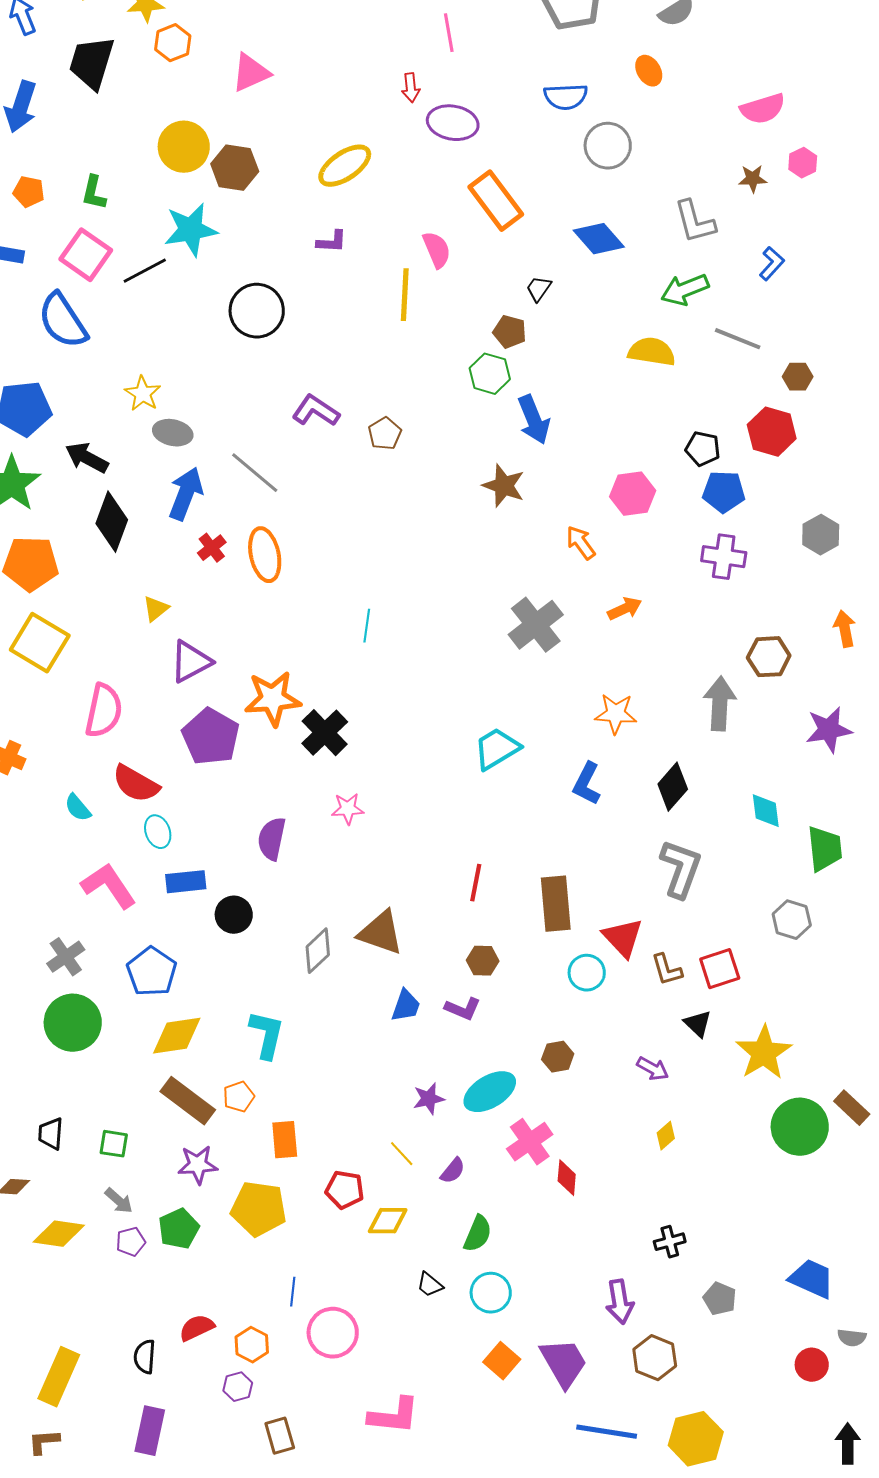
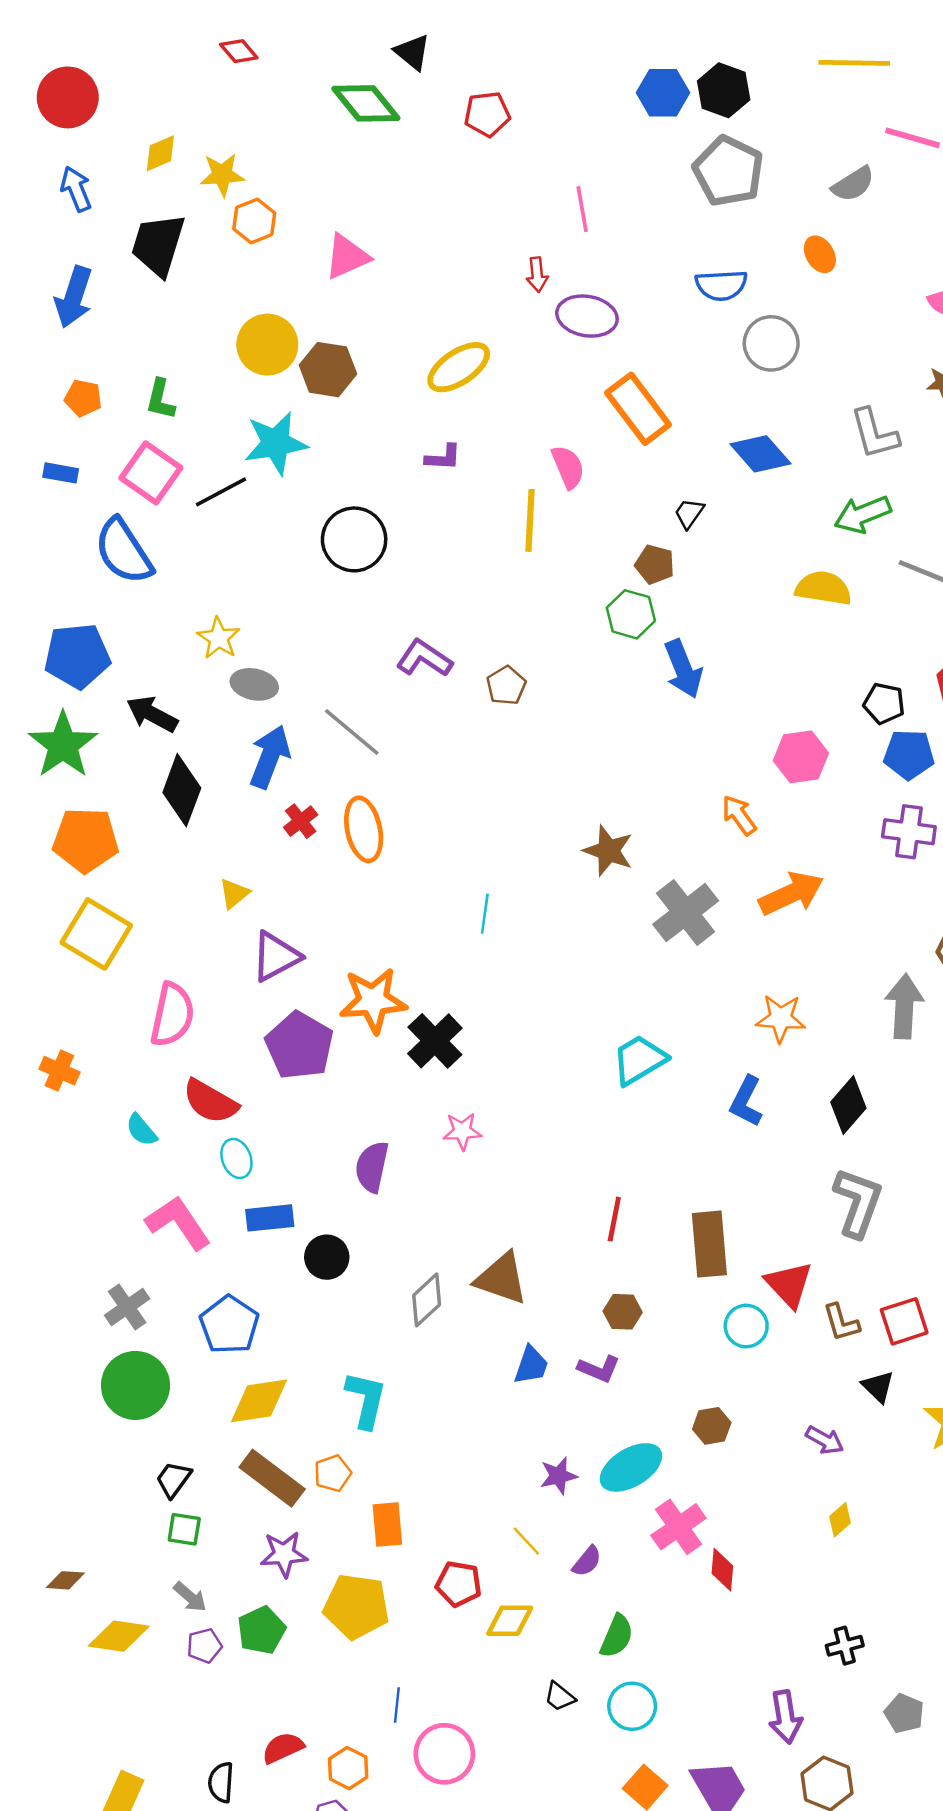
brown star: (504, 486) -> (608, 851), moved
orange arrow: (625, 609) -> (791, 894), size x1.6
black trapezoid: (51, 1134) -> (173, 1479), moved, turned 32

